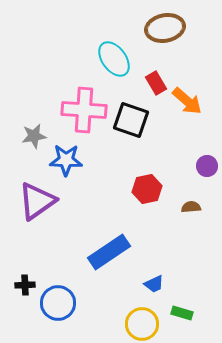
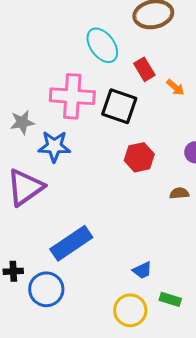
orange arrow: (187, 101) -> (175, 87), size x0.6
red hexagon: (147, 189) -> (139, 157), moved
blue rectangle: (109, 252) -> (71, 243), moved

